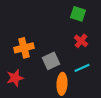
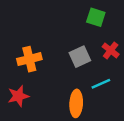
red cross: (81, 41) -> (111, 50), moved
gray square: (51, 61) -> (80, 57), moved

